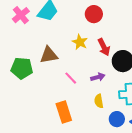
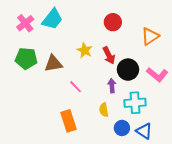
red circle: (94, 14) -> (113, 22), moved
green pentagon: (22, 68) -> (26, 58), moved
purple arrow: (98, 77) -> (112, 86), moved, turned -80

